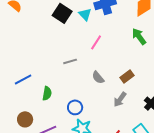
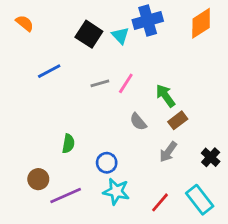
green arrow: (139, 36) -> (165, 96), moved
pink line: (96, 42) -> (126, 83), moved
gray line: (70, 61) -> (100, 83), moved
blue line: (23, 79) -> (49, 71), moved

